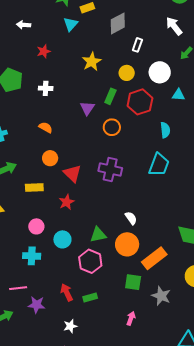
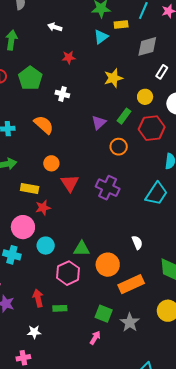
orange semicircle: (46, 127) -> (44, 125), moved, size x1.5
red star: (67, 202) -> (43, 208), moved
white semicircle: (131, 218) -> (137, 243), moved
pink circle: (36, 226) -> (23, 227), size x1.5
green square: (133, 282) -> (104, 314), moved

